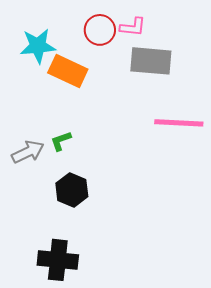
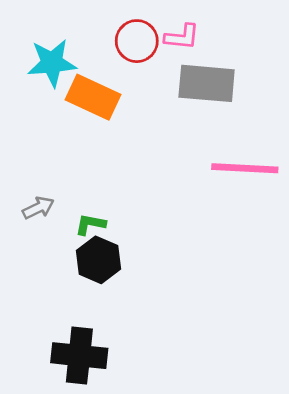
green L-shape: (61, 141) -> (90, 224), moved, turned 30
gray arrow: (28, 152) -> (38, 208), size x0.7

